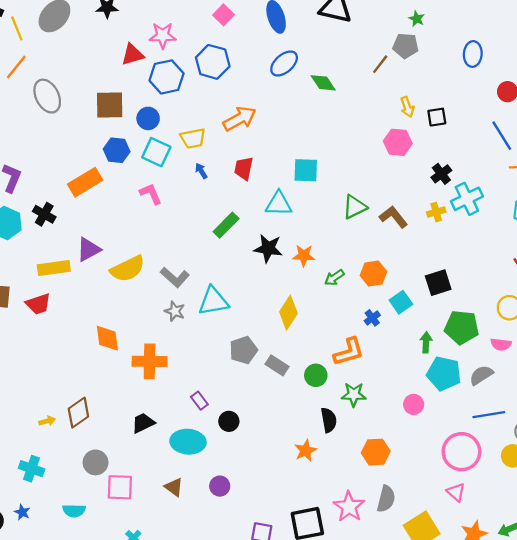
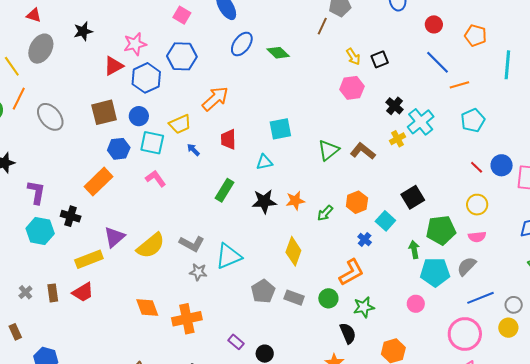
cyan triangle: (279, 204) -> (264, 162), size x0.7

